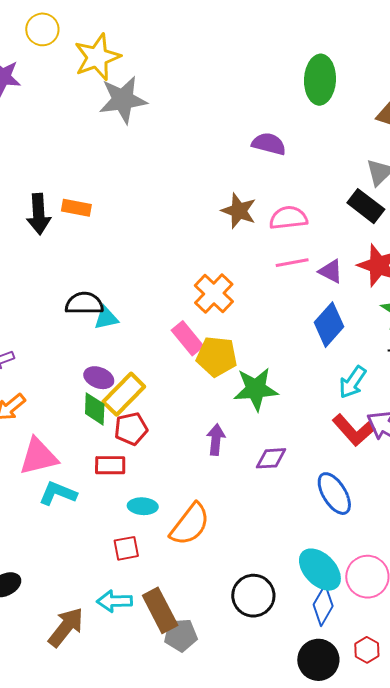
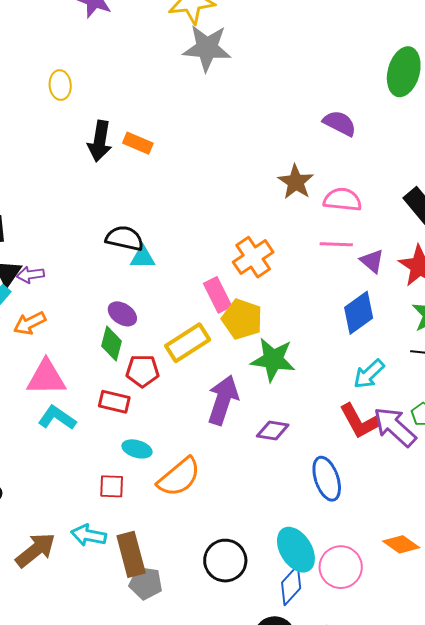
yellow rectangle: (124, 394) -> (188, 343), moved
purple arrow: (216, 440) -> (223, 400), size x1.6

